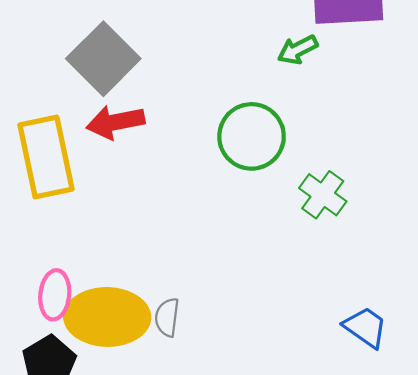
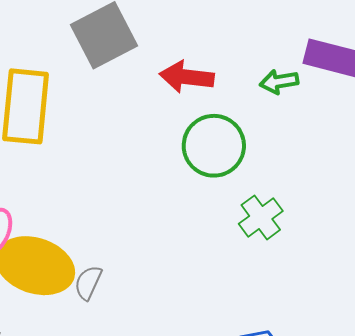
red arrow: (115, 122) -> (187, 77), moved

